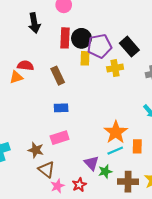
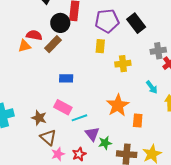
black circle: (81, 38) -> (60, 23), moved
yellow rectangle: (85, 58) -> (100, 46), moved
yellow cross: (115, 68) -> (123, 64), moved
brown rectangle: (58, 76) -> (53, 44), moved, turned 66
pink rectangle: (60, 138) -> (63, 107), turned 42
cyan line: (115, 151) -> (79, 118), moved

